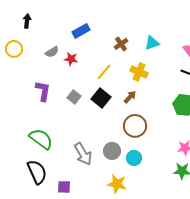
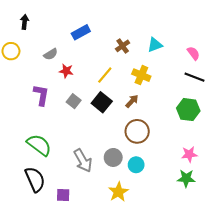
red star: (71, 59) -> (66, 71), moved
yellow star: (117, 184) -> (118, 192), turned 30

